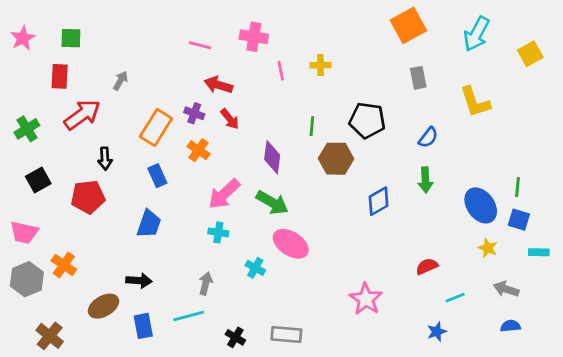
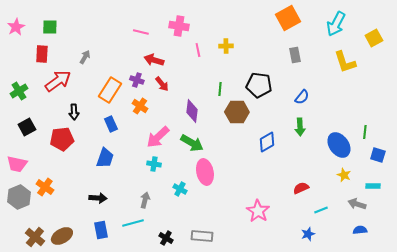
yellow L-shape: (475, 102) -> (345, 62), moved
blue square: (519, 220) -> (378, 155), moved
pink ellipse: (291, 244) -> (205, 172), turned 45
cyan rectangle: (539, 252) -> (373, 186), moved
brown ellipse: (104, 306) -> (62, 236), moved

